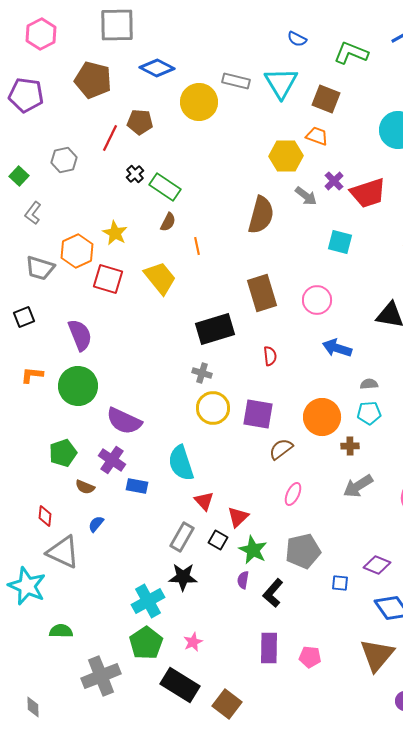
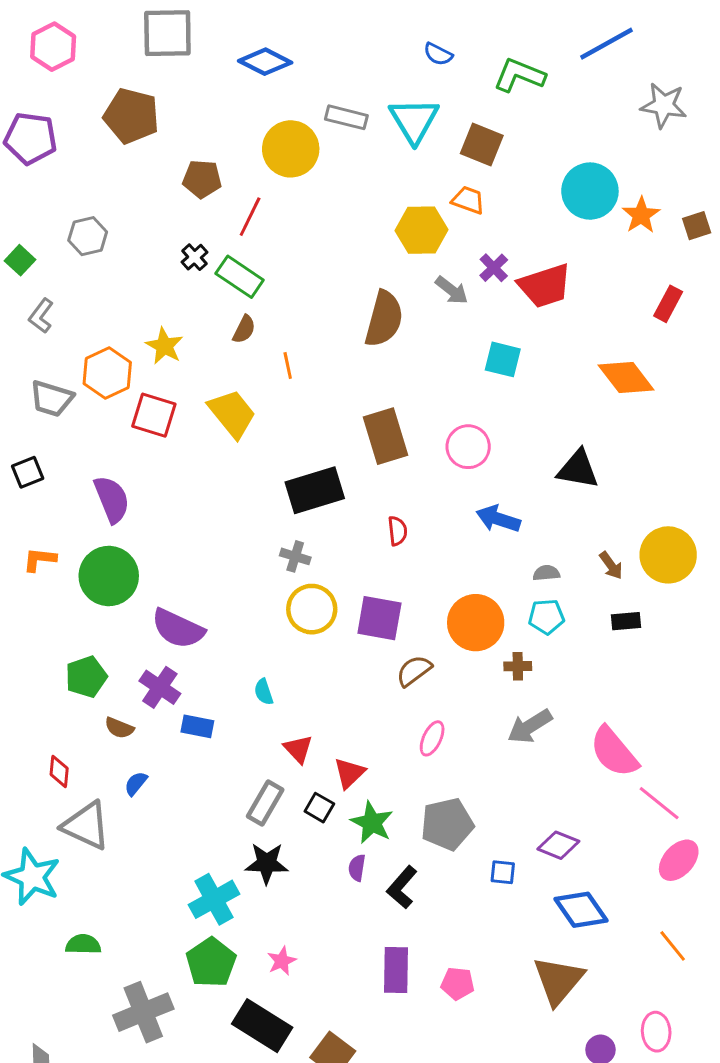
blue diamond: (157, 68) -> (265, 62), moved
red line: (110, 138) -> (250, 217), moved
cyan semicircle: (181, 463) -> (264, 692), size x0.5

